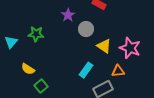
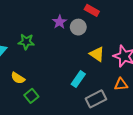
gray circle: (86, 29) -> (78, 27), moved
orange triangle: (118, 71) -> (121, 84), moved

